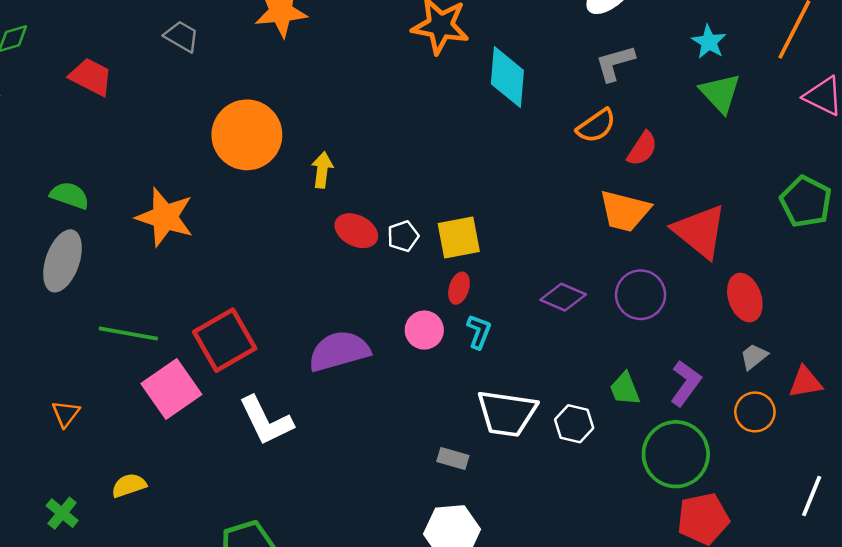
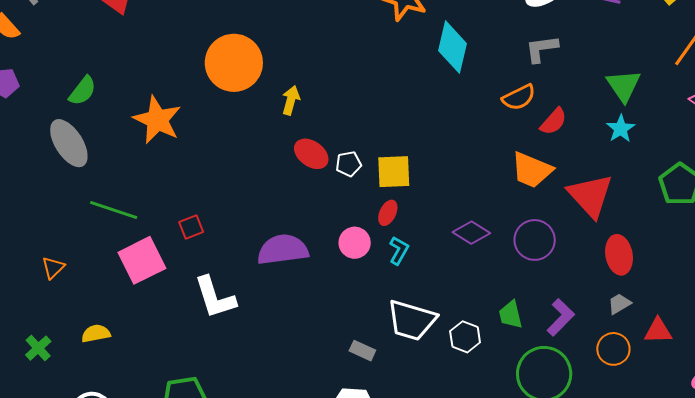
cyan star: (709, 42) -> (621, 129), moved
green semicircle: (70, 195) -> (83, 91), turned 100
gray ellipse: (63, 261) -> (69, 143), turned -60
red square: (225, 340) -> (191, 227), size x0.5

